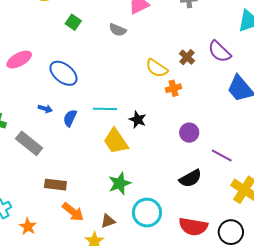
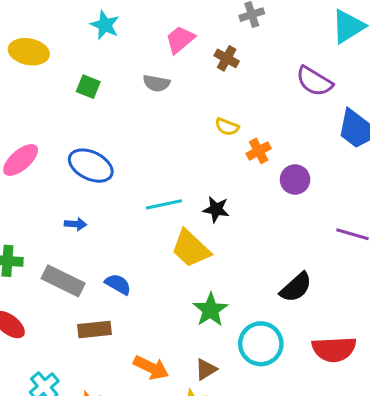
brown cross: (187, 57) -> (227, 58), moved
yellow semicircle: (157, 68) -> (227, 127), size x0.7
blue semicircle: (70, 118) -> (118, 284), moved, turned 108
purple circle: (189, 133) -> (295, 179), moved
black semicircle: (190, 178) -> (296, 287), moved
brown rectangle: (55, 185) -> (94, 329), moved

